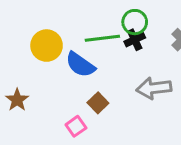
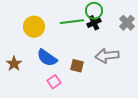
blue semicircle: (80, 65) -> (47, 58), moved
brown square: (98, 103) -> (77, 66), moved, turned -32

